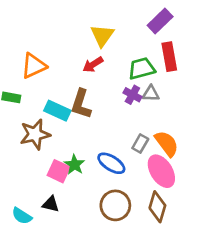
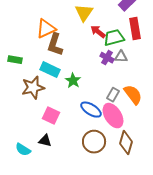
red arrow: (93, 65) -> (98, 32), moved, turned 70
orange triangle: (34, 66) -> (46, 29), moved
brown L-shape: (81, 104) -> (55, 45), moved
green star: (74, 165) -> (73, 81), moved
pink ellipse: (161, 171) -> (113, 116), moved

